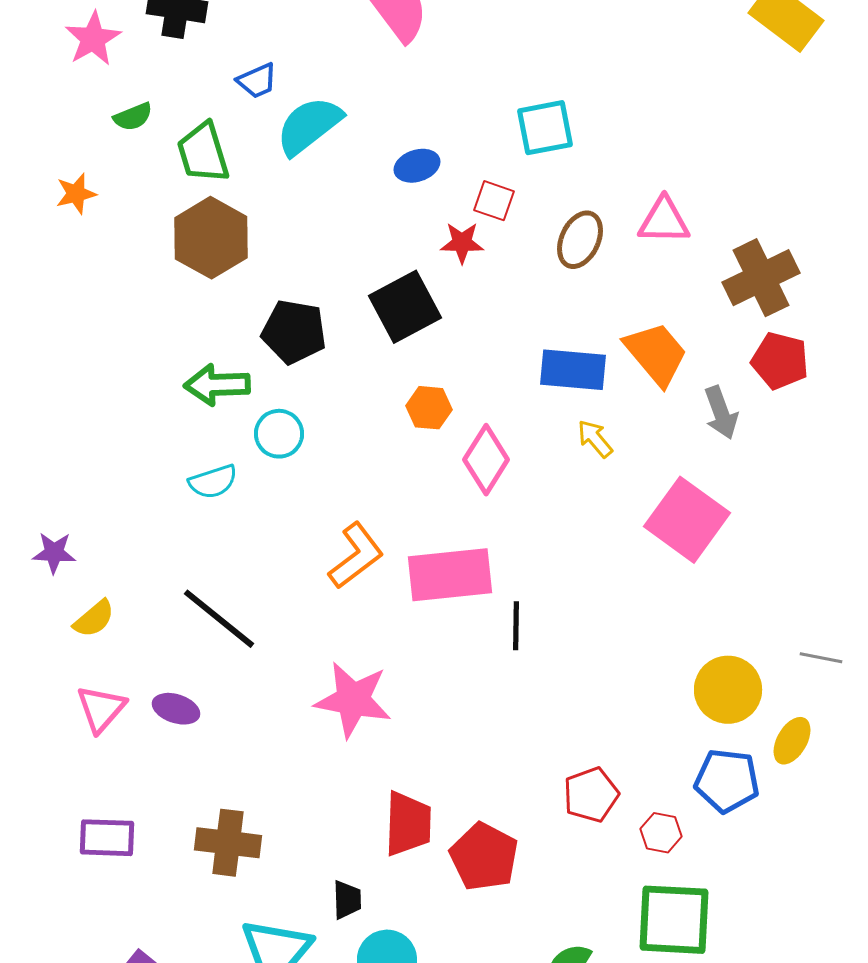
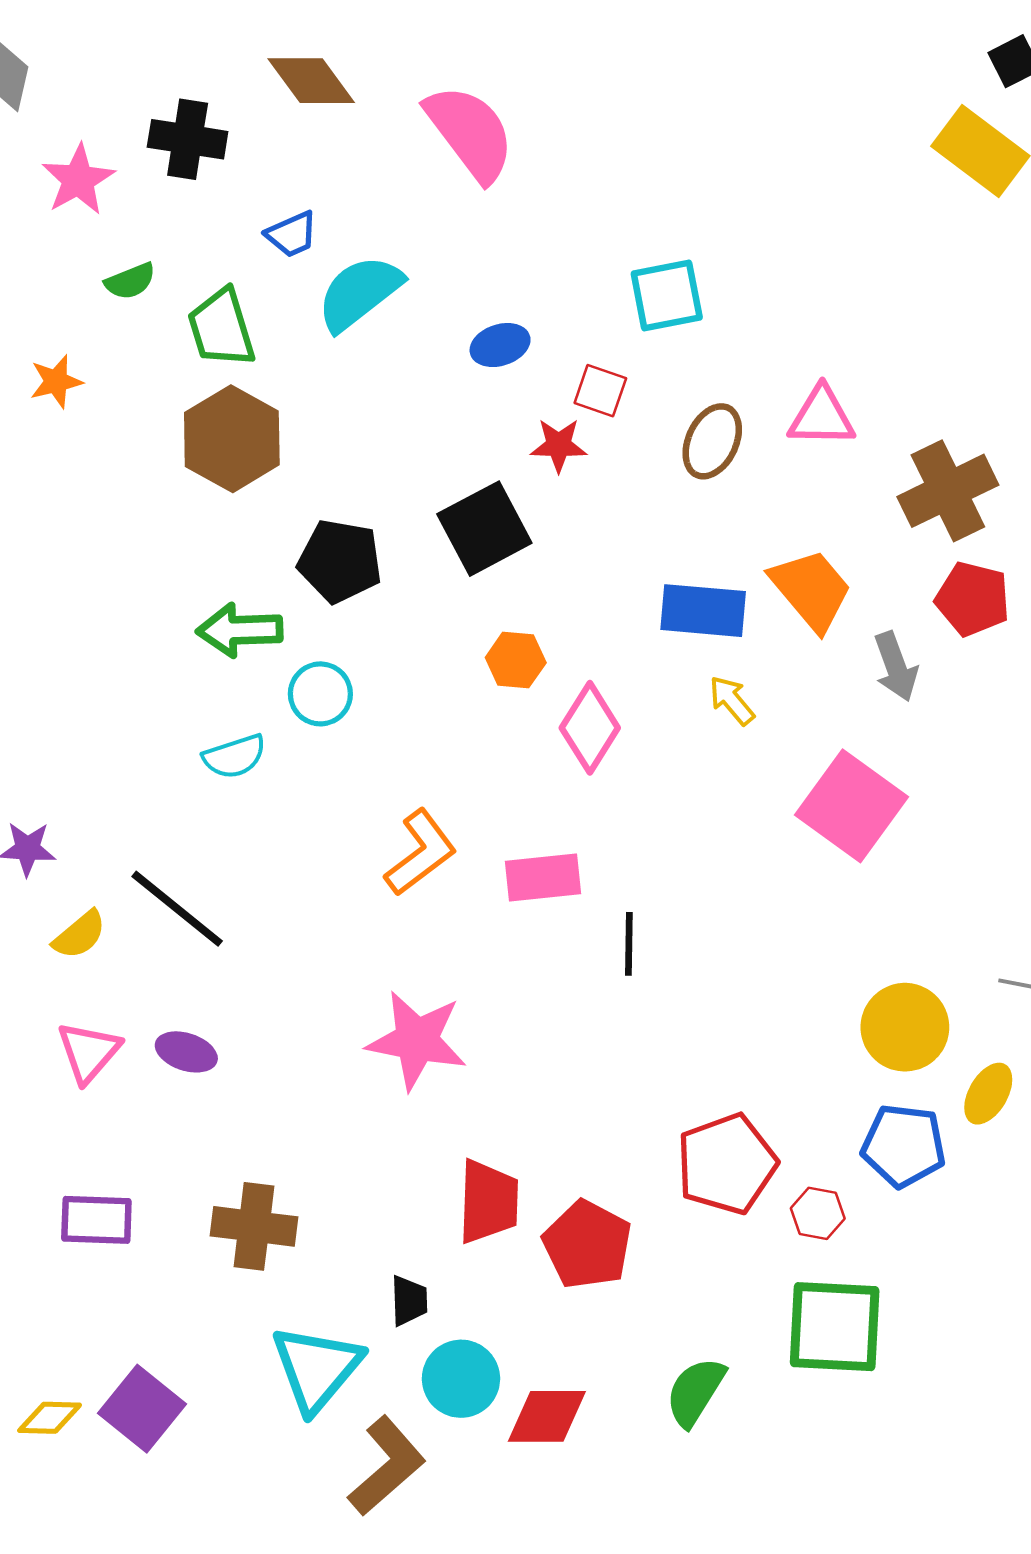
pink rectangle: (450, 575) -> (543, 877), size x0.7
black line: (219, 619) -> (177, 909), moved
red pentagon: (591, 795) -> (727, 1164), size x1.4

